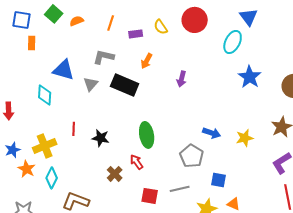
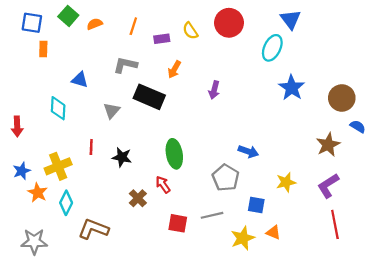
blue triangle: (64, 70) -> (80, 80), size x0.7
gray triangle: (91, 84) -> (112, 111), moved
yellow star: (245, 138) -> (286, 182), moved

